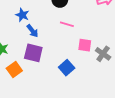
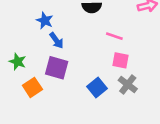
pink line: (67, 24) -> (114, 36), moved
gray cross: (103, 54) -> (128, 84), moved

